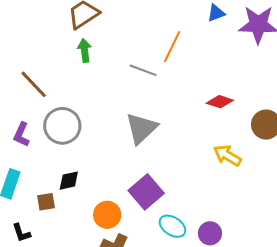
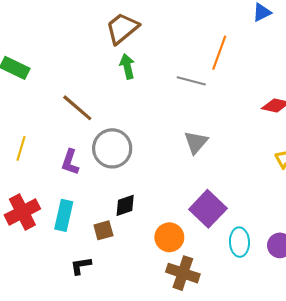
gray triangle: (141, 128) -> (196, 142), size x0.7
cyan ellipse: (172, 226) -> (239, 242), turned 60
black L-shape: (21, 233) -> (81, 266), turned 105

